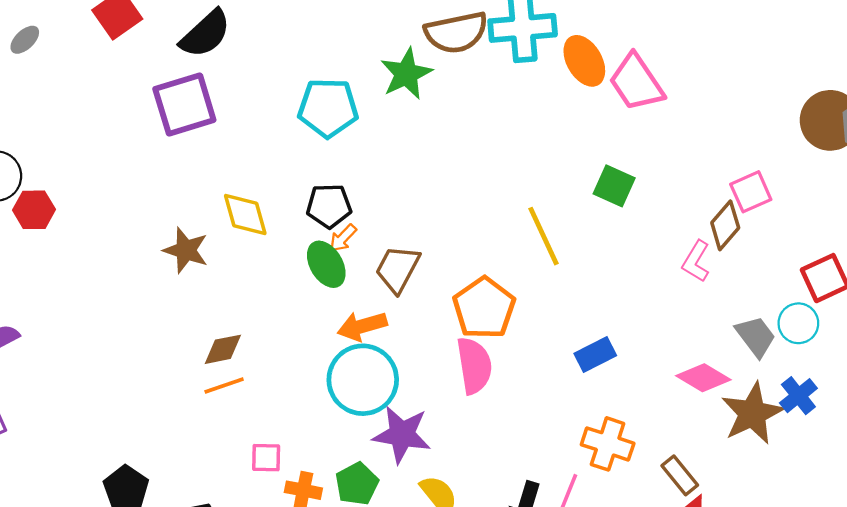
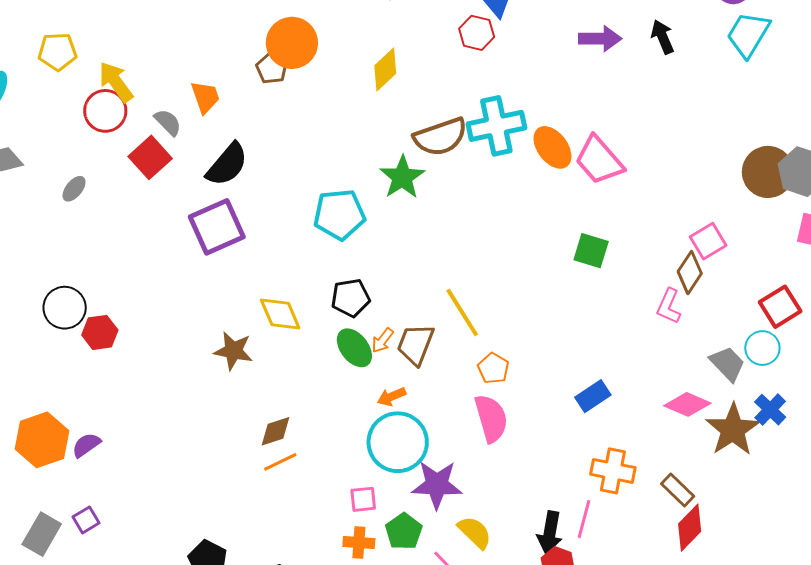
yellow line: (543, 236) -> (462, 313), moved
orange arrow: (343, 238) -> (383, 340), moved
orange pentagon: (484, 308) -> (493, 368), size x0.6
orange arrow: (362, 326) -> (391, 397), size x0.7
pink square: (266, 458) -> (363, 499), moved

